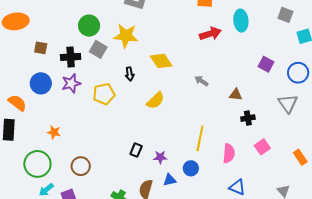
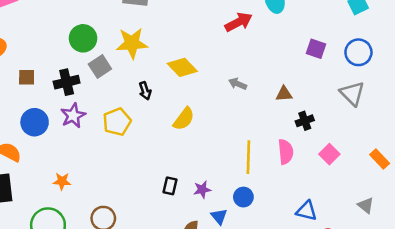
gray square: (98, 49) -> (100, 67), turned 36
pink semicircle: (229, 153) -> (286, 152), moved
blue triangle: (170, 180) -> (219, 216), turned -48

